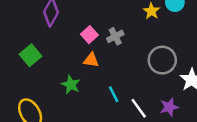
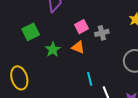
green star: (71, 85) -> (53, 49), moved

